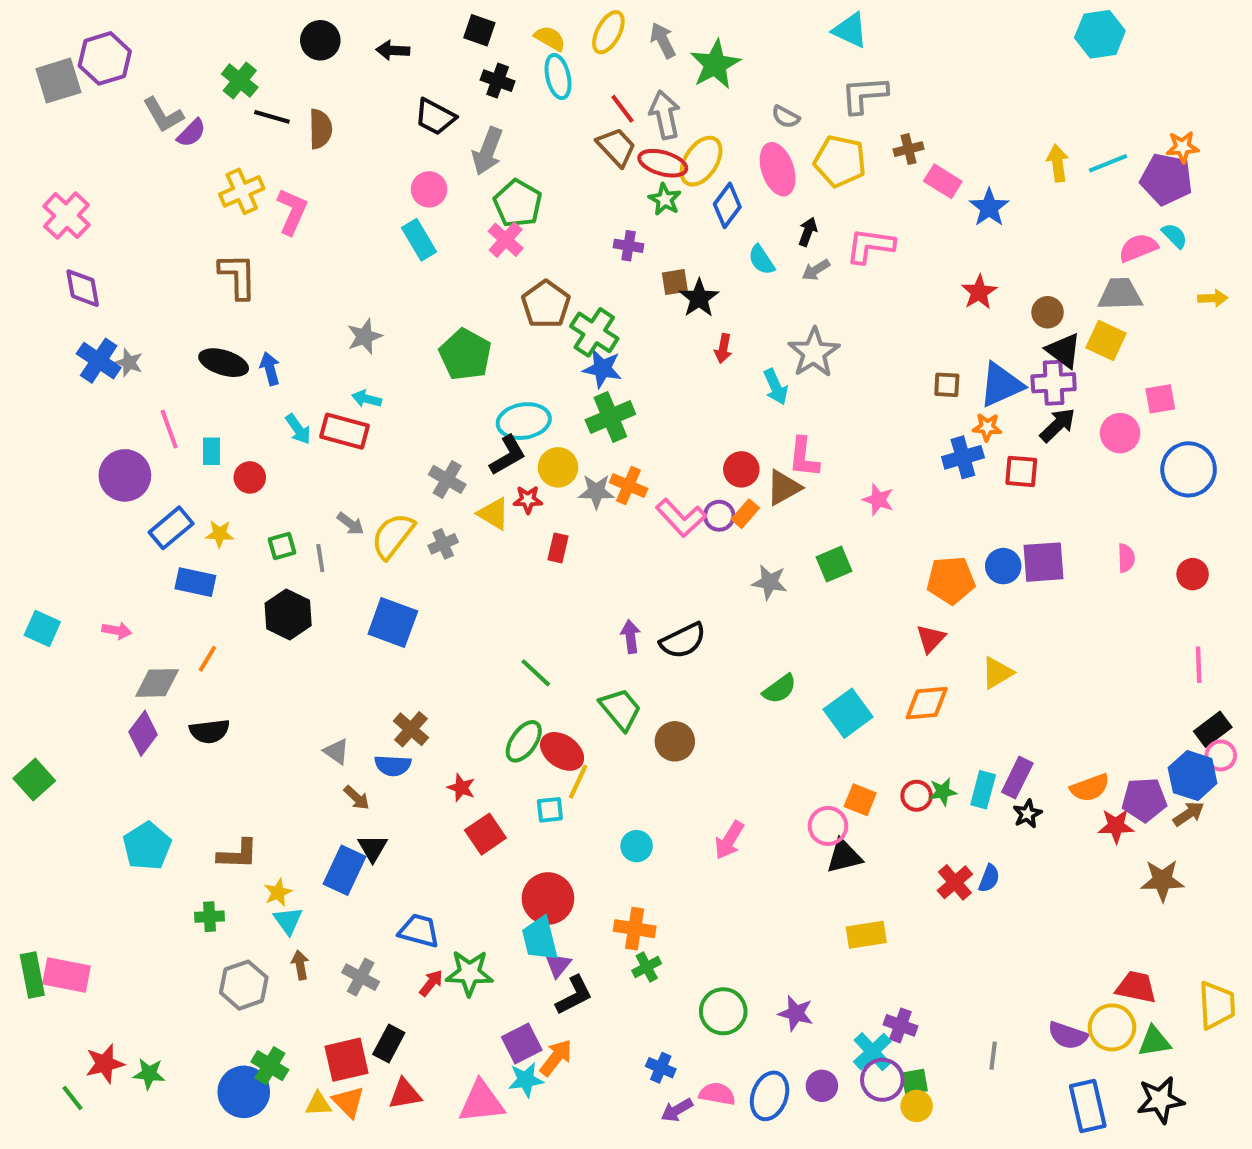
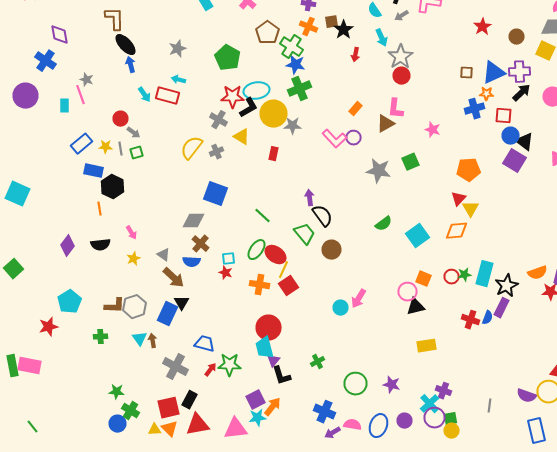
purple diamond: (83, 288) -> (60, 35), moved
black triangle: (1064, 351) -> (524, 142), moved
gray star: (129, 363) -> (86, 80), moved
black ellipse: (224, 363) -> (126, 45), moved, turned 30
cyan arrow: (776, 387) -> (382, 38), moved
cyan rectangle: (212, 451) -> (64, 106), moved
yellow circle: (558, 467) -> (274, 114), size x1.4
red circle: (741, 469) -> (402, 76), moved
purple circle: (125, 475) -> (26, 96), moved
orange cross: (629, 485) -> (308, 27), moved
red star: (528, 500) -> (232, 97), moved, size x1.6
orange rectangle: (745, 514) -> (356, 109), moved
gray arrow: (351, 524) -> (134, 133), moved
gray line: (320, 558) -> (120, 149), moved
purple square: (1044, 562) -> (514, 161), turned 35
blue circle: (1003, 566) -> (510, 136), moved
gray star: (770, 582) -> (378, 171), size x1.4
black hexagon: (288, 614) -> (112, 187), moved
blue square: (393, 622) -> (216, 194), moved
cyan square: (42, 629) -> (18, 194), size x1.4
pink arrow: (117, 631) -> (132, 233), moved, turned 48
black semicircle: (683, 641) -> (322, 216), moved, turned -100
orange line: (207, 659) -> (100, 209), turned -40
yellow triangle: (997, 673) -> (470, 209), moved, turned -30
gray diamond: (157, 683) -> (194, 221), moved
purple rectangle: (1017, 778) -> (502, 308), moved
cyan rectangle: (983, 790) -> (484, 274), size x1.4
brown arrow: (357, 798) -> (174, 278), size x1.6
cyan square: (550, 810) -> (228, 259), moved
black star: (1027, 814) -> (506, 286), size x1.6
red square: (485, 834) -> (288, 286), moved
cyan circle: (637, 846) -> (340, 308), moved
red cross: (955, 882) -> (470, 320), turned -30
yellow star: (278, 892) -> (134, 259), moved
orange cross: (635, 929) -> (260, 285), moved
brown arrow: (300, 965) -> (152, 341), moved
gray cross: (361, 977) -> (176, 367), size x1.4
gray hexagon: (244, 985) -> (134, 307), moved
black L-shape: (574, 995) -> (282, 376), turned 100
red star: (105, 1064) -> (48, 327), moved
blue cross: (661, 1068) -> (324, 412), size x1.5
green star: (149, 1074) -> (116, 392), moved
blue circle: (244, 1092) -> (118, 424), size x0.7
red triangle: (405, 1094) -> (198, 425), size x1.4

